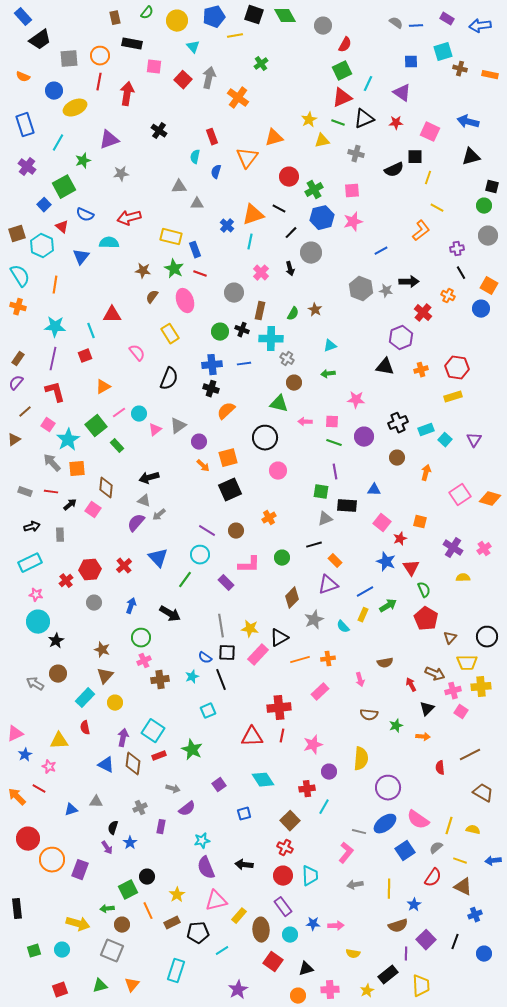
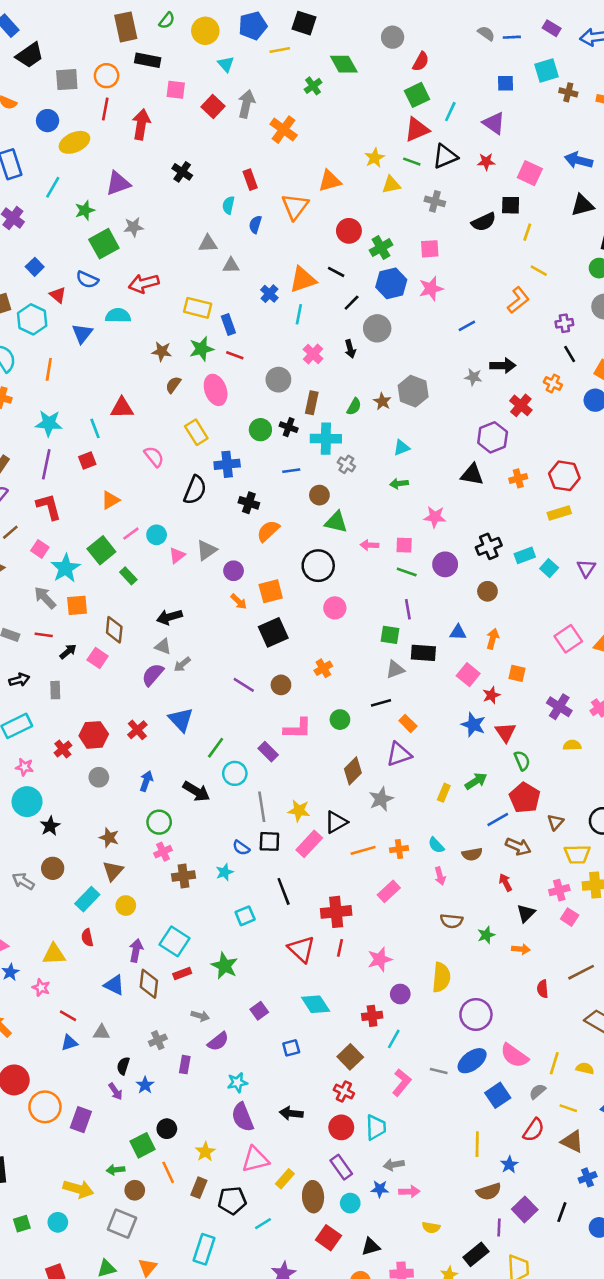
green diamond: (285, 16) -> (344, 64), moved
brown rectangle: (115, 18) -> (126, 27), size x1.6
green square: (64, 187) -> (104, 244), moved
green star: (174, 269) -> (201, 349), turned 30
gray hexagon: (361, 289) -> (413, 391), moved
blue cross: (212, 365) -> (227, 464), moved
brown circle: (294, 383) -> (319, 495), moved
orange arrow: (426, 473) -> (493, 639), moved
cyan circle: (200, 555) -> (235, 773), moved
blue line: (365, 592) -> (498, 820), moved
cyan semicircle: (343, 627) -> (436, 845), moved
brown arrow: (435, 674) -> (518, 847), moved
black line: (221, 680) -> (284, 891), moved
red triangle: (252, 737) -> (301, 949), turned 45
red line: (39, 789) -> (68, 1016), moved
pink L-shape: (346, 853) -> (402, 1083), moved
gray arrow: (355, 885) -> (394, 1165), moved
brown rectangle: (172, 923) -> (199, 1188), turned -42

